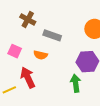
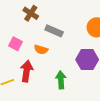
red arrow: (28, 78) -> (27, 71), turned 30
green arrow: (76, 83) -> (61, 80), moved

